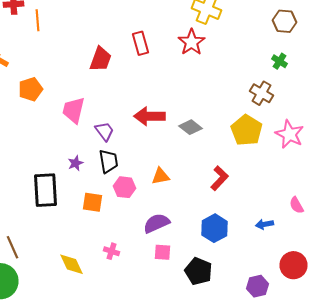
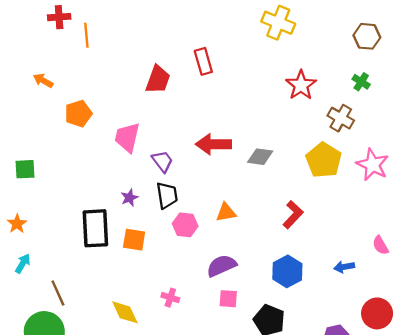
red star: (192, 42) -> (301, 85), moved
gray diamond: (190, 127) -> (260, 157), turned -30
orange square: (92, 202) -> (134, 240), moved

